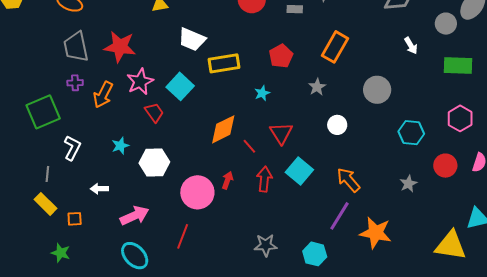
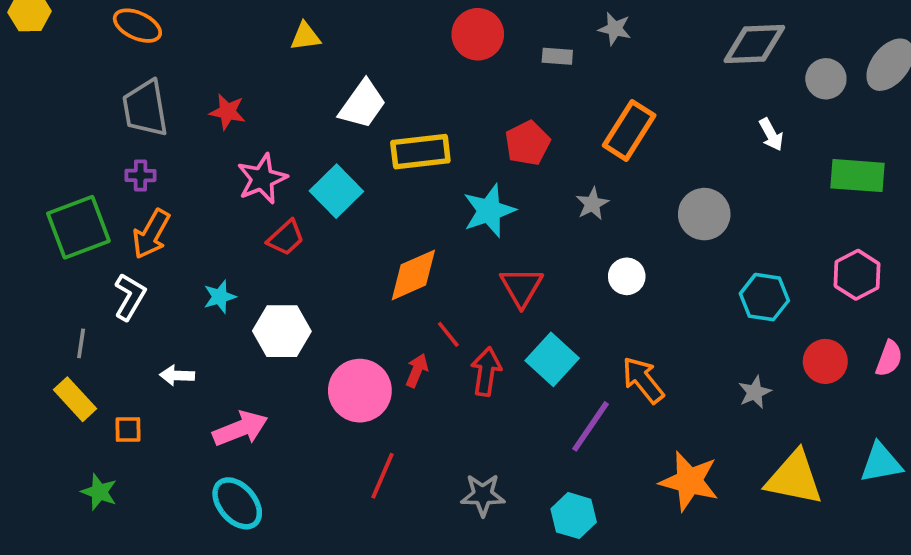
gray circle: (446, 24) -> (826, 79), moved
white trapezoid: (192, 39) -> (363, 104), turned -80
red star: (120, 47) -> (227, 112), size x0.6
cyan star: (262, 93) -> (489, 211), size x1.8
orange arrow: (103, 95) -> (151, 234), moved
red trapezoid: (154, 113) -> (286, 238), turned 80
red line: (249, 146) -> (448, 334), moved
purple line: (340, 216) -> (590, 426), moved
red line: (183, 236) -> (382, 476), moved
yellow triangle: (451, 245) -> (794, 478), moved

